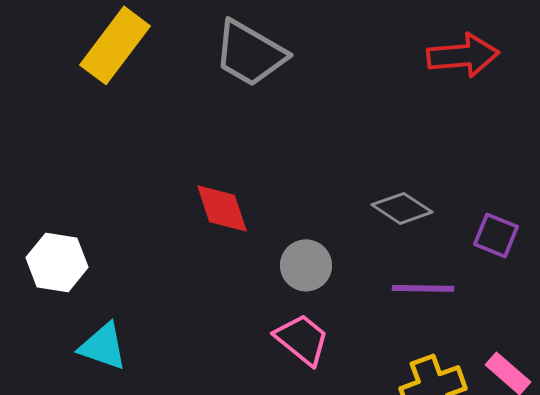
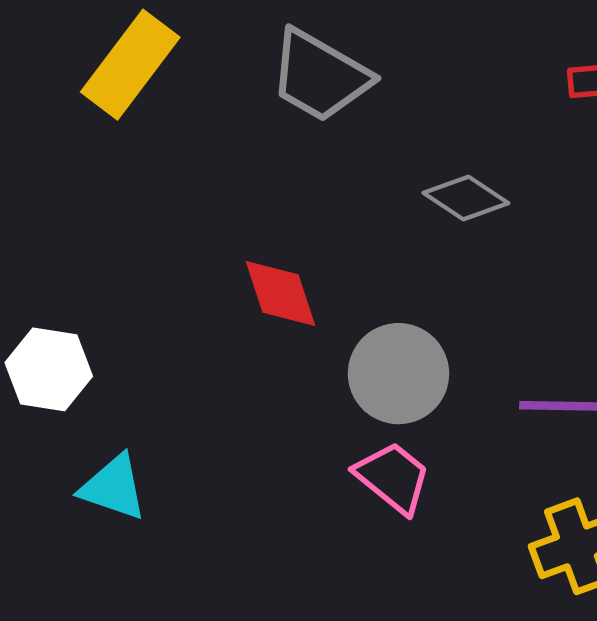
gray diamond: (402, 208) -> (466, 198), moved
gray circle: (306, 265) -> (398, 374), size x1.4

